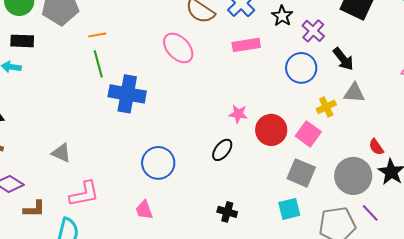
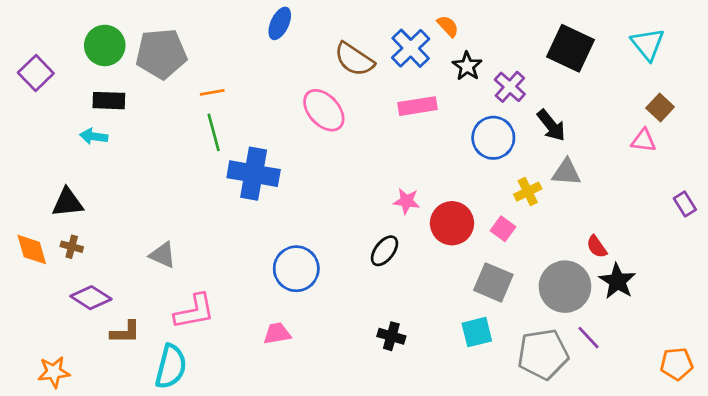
pink square: (308, 134) -> (503, 229), size x0.7
pink trapezoid: (144, 210) -> (277, 333), turned 100

